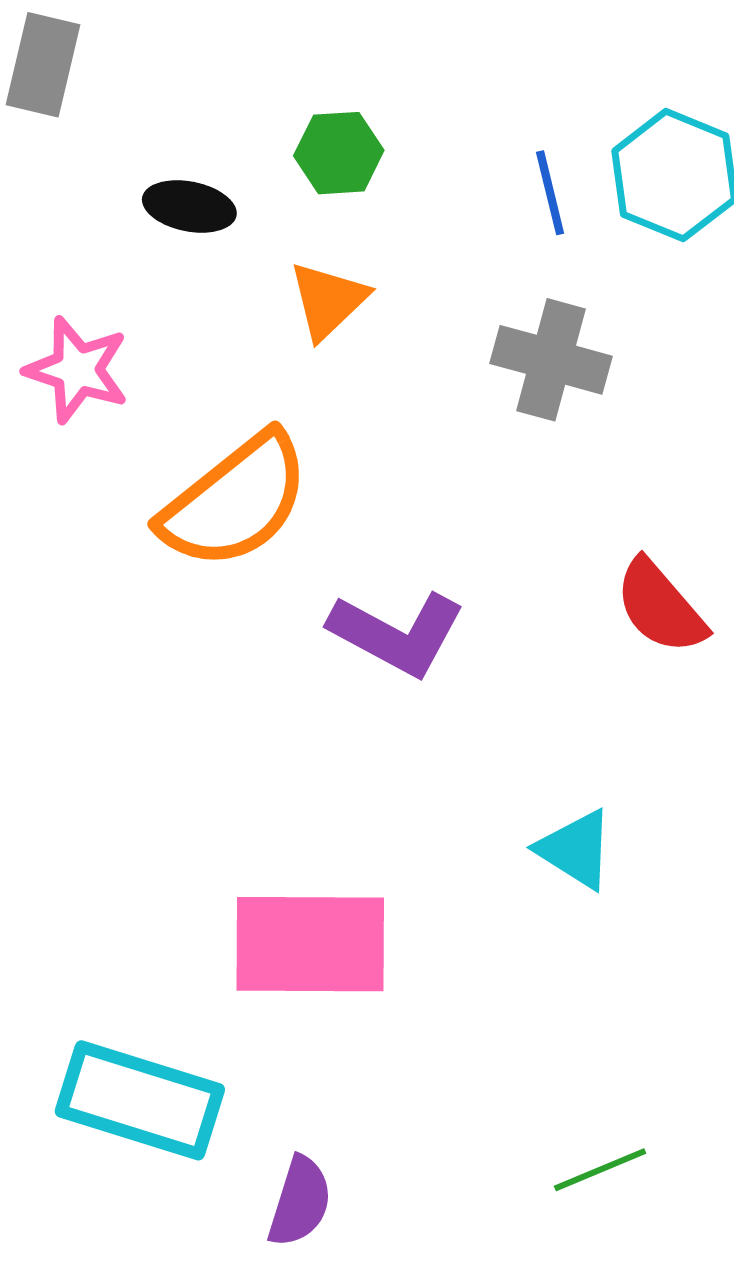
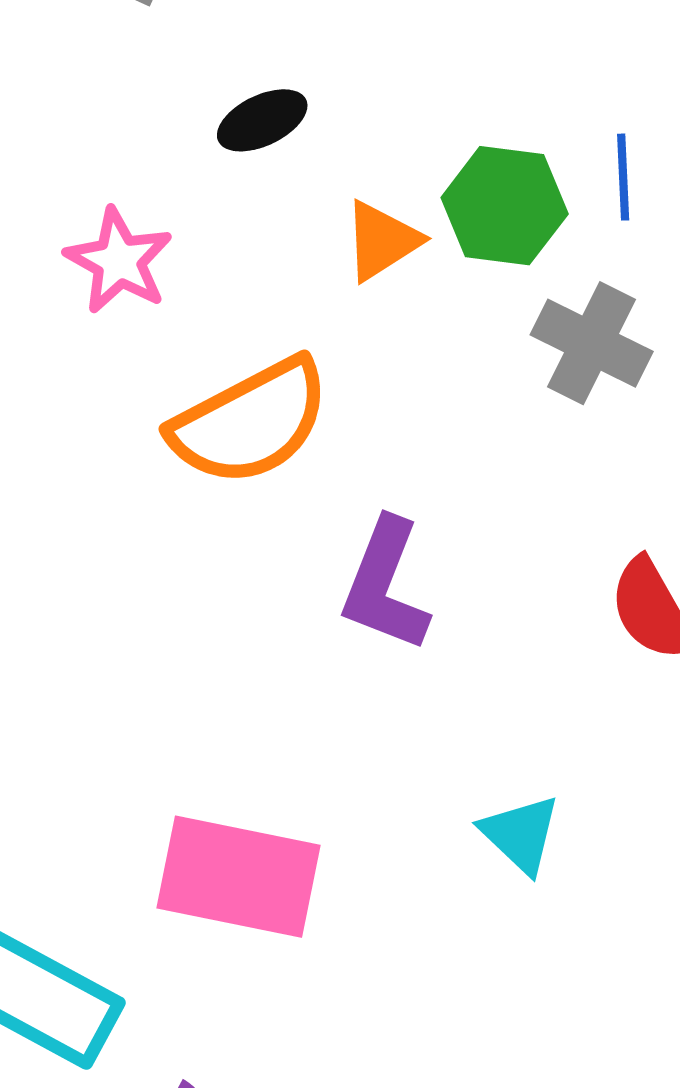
green hexagon: (339, 153) -> (505, 206), moved, size x1.4
black ellipse: (189, 206) -> (262, 120), turned -48
purple L-shape: (397, 633) -> (385, 585), turned 72

